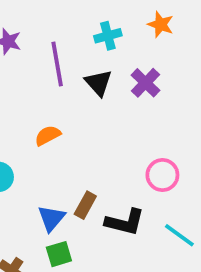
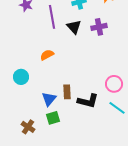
purple cross: (146, 83) -> (99, 27), turned 35
pink circle: (162, 175) -> (114, 84), moved
brown rectangle: (85, 205) -> (67, 92), turned -32

